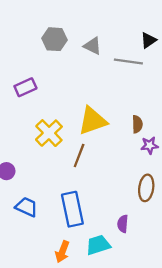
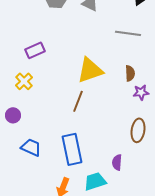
gray line: (128, 62) -> (128, 33), moved
purple rectangle: (25, 87) -> (35, 50), moved
yellow cross: (49, 133) -> (24, 81), moved, size x0.7

